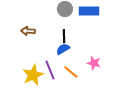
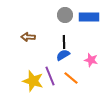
pink star: (94, 63) -> (91, 60), moved
yellow star: (33, 75) -> (33, 81), turned -30

